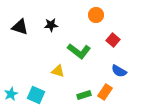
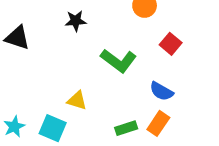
black triangle: (20, 27) -> (17, 38), moved
yellow triangle: (58, 71) -> (77, 100), moved
blue semicircle: (119, 71) -> (161, 91), moved

